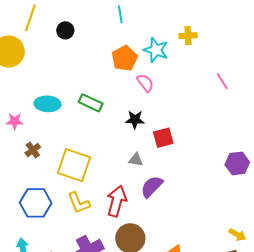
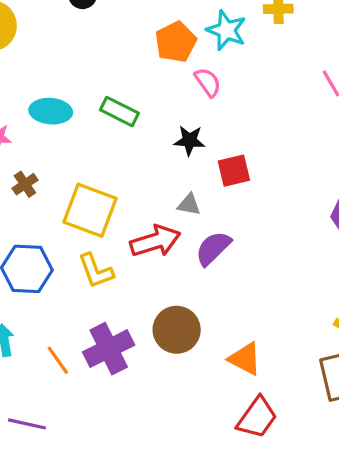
red arrow: (117, 201) -> (155, 241), moved, turned 56

